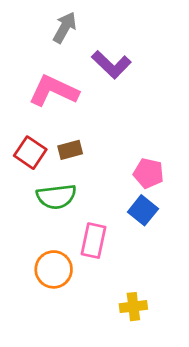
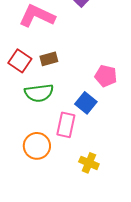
blue square: (143, 210) -> (86, 103), moved
yellow cross: (133, 307) -> (89, 163), moved, turned 30

